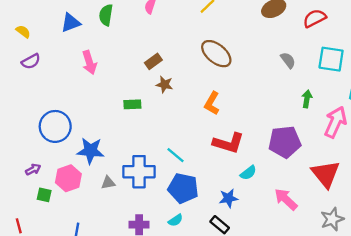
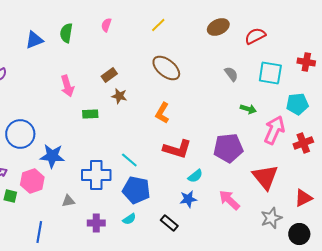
pink arrow: (89, 62) -> (67, 86), moved
green arrow: (307, 99) -> (248, 109), turned 98
gray triangle: (108, 183) -> (68, 201), moved
blue star: (228, 198) -> (188, 199), moved

